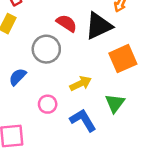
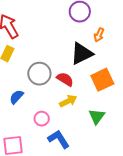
red semicircle: (67, 23) -> (65, 79), moved
blue L-shape: (83, 120) -> (59, 139), moved

